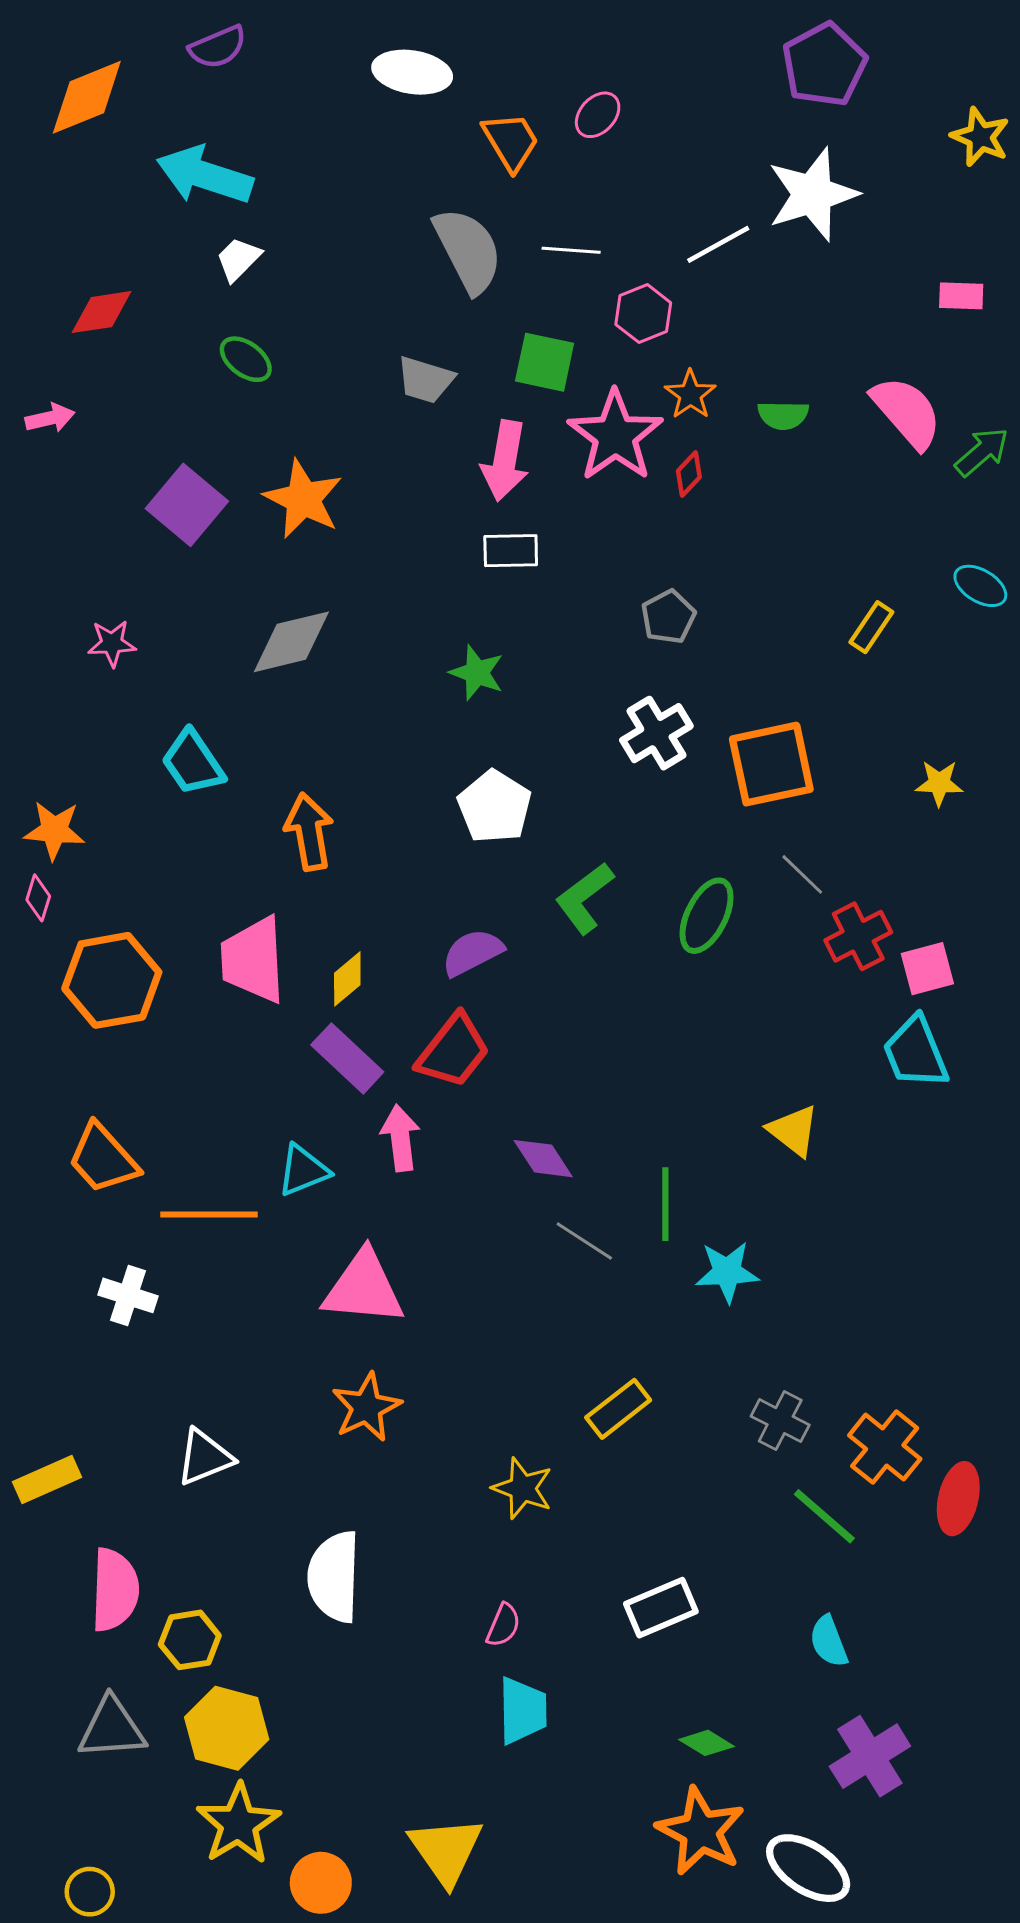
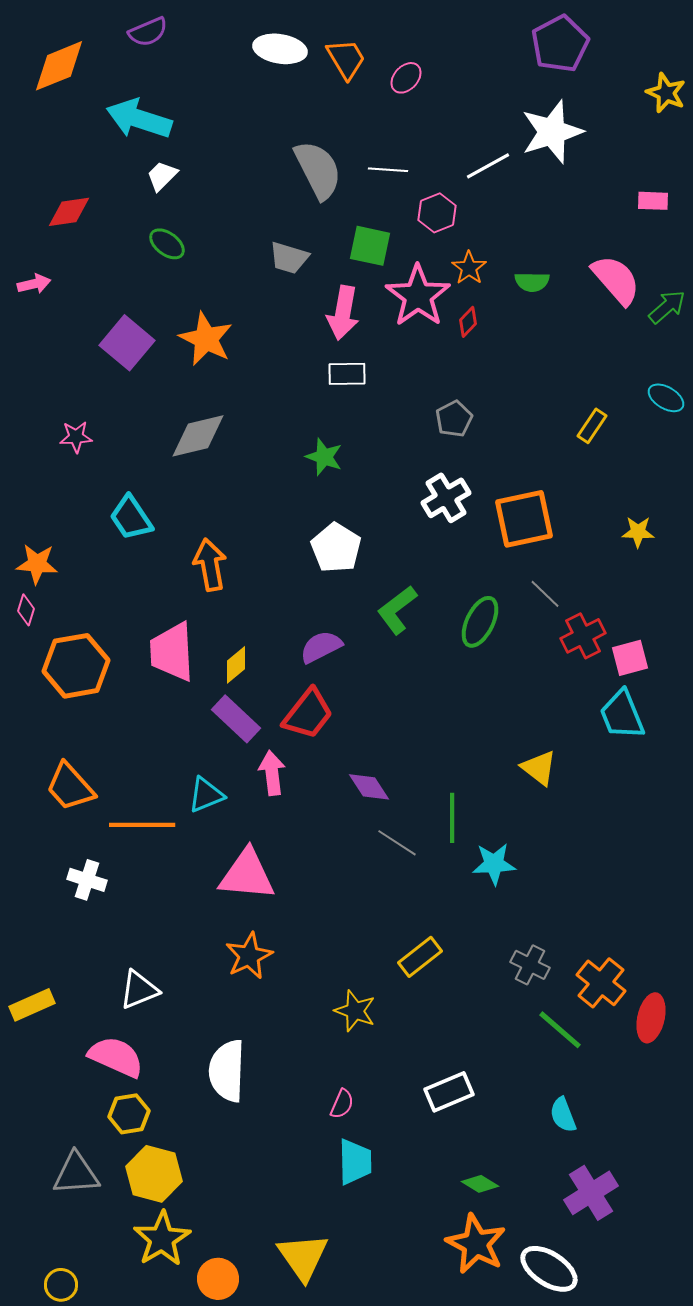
orange trapezoid: (511, 141) -> (346, 59), moved
pink semicircle: (115, 1590) -> (116, 1057), moved, turned -68

